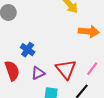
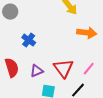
blue cross: (28, 50) -> (29, 40), moved

